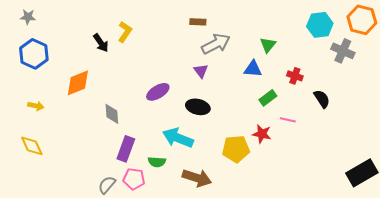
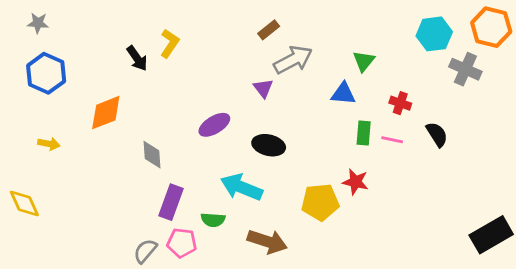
brown rectangle: (198, 22) -> (269, 30), turned -42
purple triangle: (201, 71) -> (263, 88), moved
green rectangle: (268, 98) -> (364, 133), turned -48
pink line: (288, 120) -> (392, 140), moved
yellow diamond: (32, 146) -> (24, 204), moved

